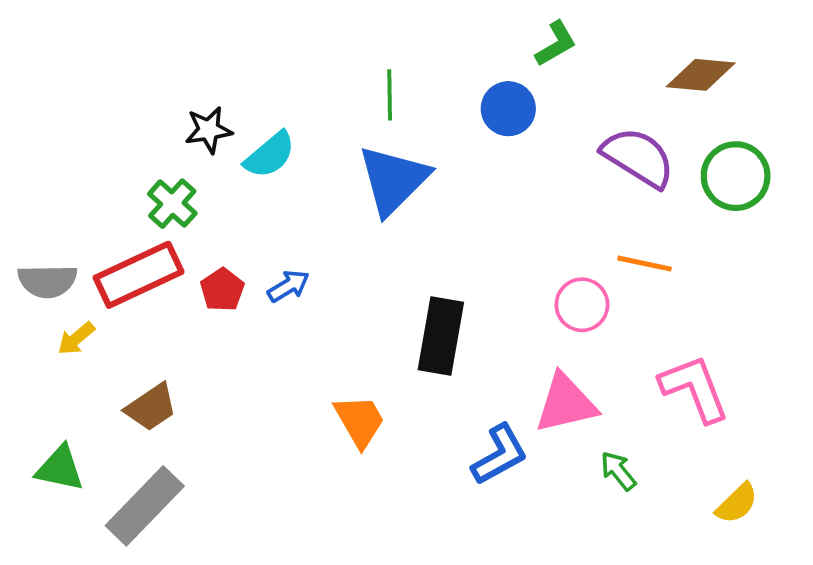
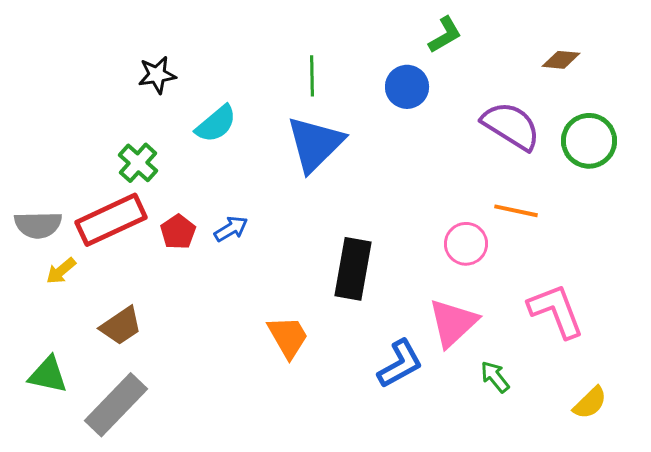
brown diamond: (701, 75) -> (561, 60), size x0.7
black star: (209, 130) -> (157, 75), moved
pink triangle: (566, 403) -> (453, 323), turned -30

